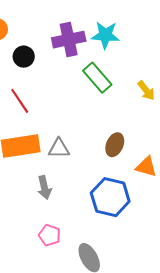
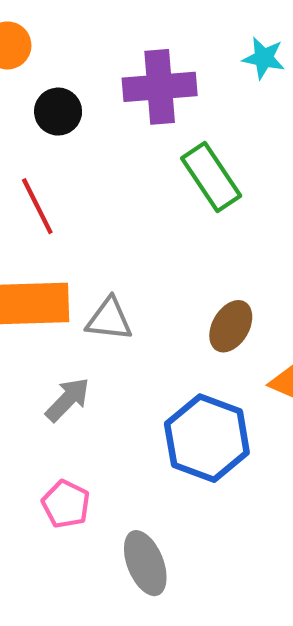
cyan star: (105, 35) -> (264, 58), moved, size x0.7
gray arrow: (44, 187) -> (68, 400), turned -130

